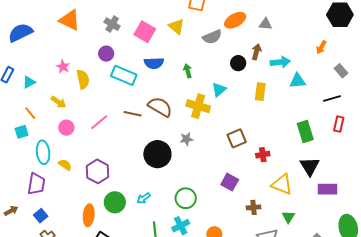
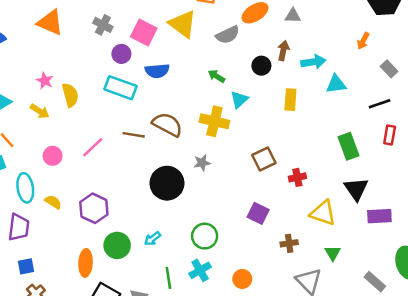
yellow triangle: (176, 26) -> (183, 24), size x1.4
purple circle: (106, 54) -> (121, 54), moved
green arrow: (188, 71) -> (216, 76), moved, turned -40
yellow arrow: (59, 102) -> (40, 111), moved
blue square: (41, 216) -> (26, 266), turned 32

